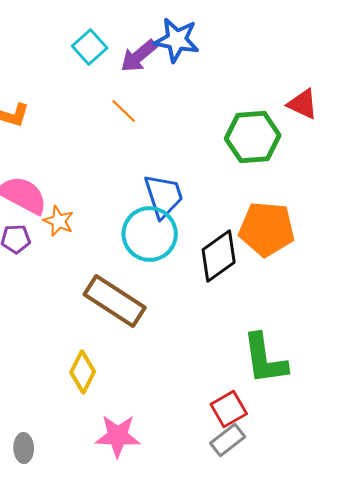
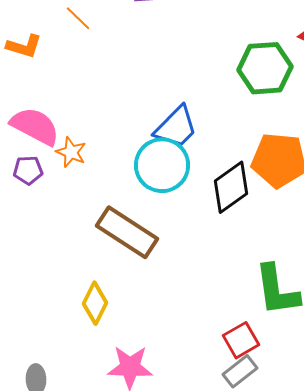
orange line: (124, 111) -> (78, 18), moved
blue trapezoid: (164, 196) -> (176, 127), turned 63

